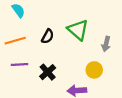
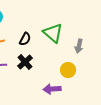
black cross: (48, 72) -> (25, 62), moved

